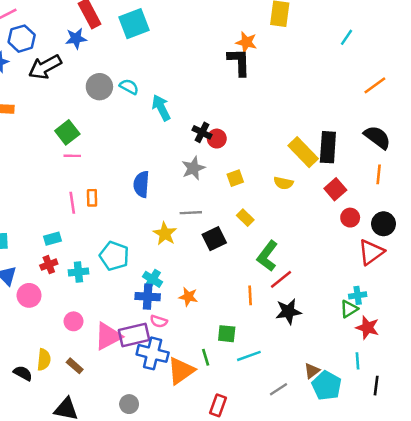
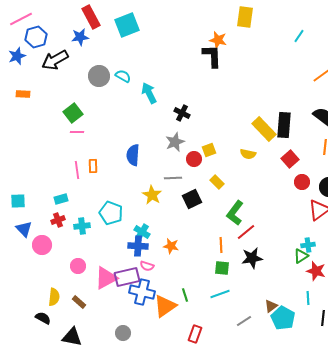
red circle: (217, 139) -> (194, 159), moved
green square: (227, 334) -> (222, 268), moved
black semicircle: (23, 373) -> (43, 318), moved

